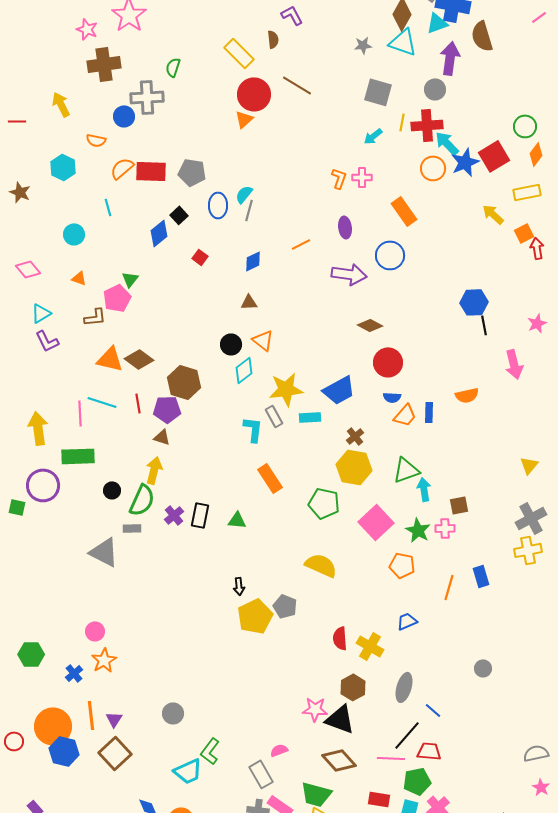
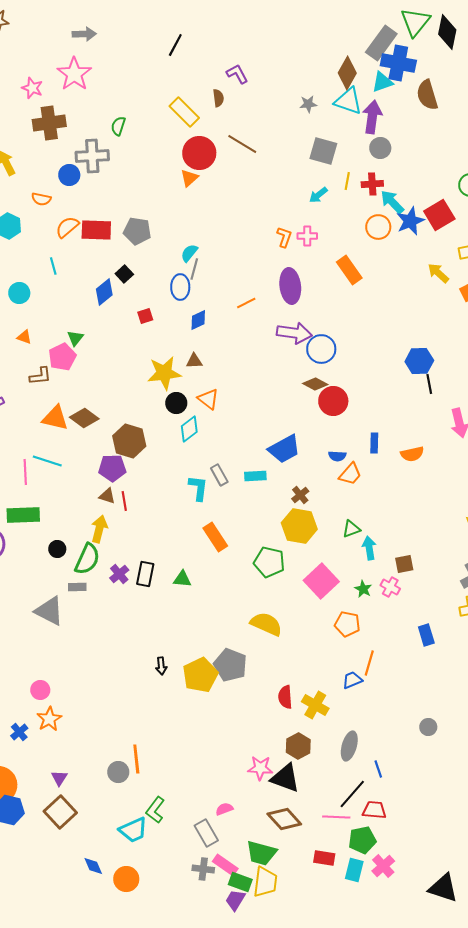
purple arrow: (450, 58) -> (372, 117), moved
red cross: (427, 125) -> (372, 184), size x0.7
blue ellipse: (218, 205) -> (180, 287), moved
purple ellipse: (345, 227) -> (290, 286), size x1.6
blue circle: (390, 255) -> (321, 349), moved
red square: (200, 257) -> (145, 316), turned 35
red circle: (388, 362) -> (333, 401), moved
yellow star: (286, 389) -> (164, 373), moved
red line: (138, 403) -> (124, 501), moved
blue rectangle: (429, 412) -> (374, 443), moved
green triangle: (406, 470) -> (351, 529), size x0.7
pink cross: (445, 528) -> (390, 587), turned 30
green star: (418, 530) -> (363, 589), size x0.7
black arrow: (239, 586) -> (161, 666), moved
orange line: (449, 587) -> (369, 663), moved
gray pentagon: (285, 606) -> (230, 665), size x1.4
blue line: (433, 710) -> (378, 769), turned 30
orange line: (91, 715) -> (136, 759), moved

